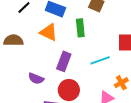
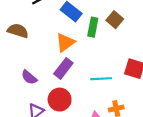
green rectangle: (80, 28) -> (93, 27), moved
orange triangle: (49, 32) -> (65, 42), moved, turned 42

